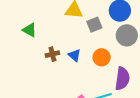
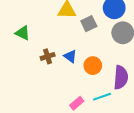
orange circle: (102, 57) -> (93, 66), moved

